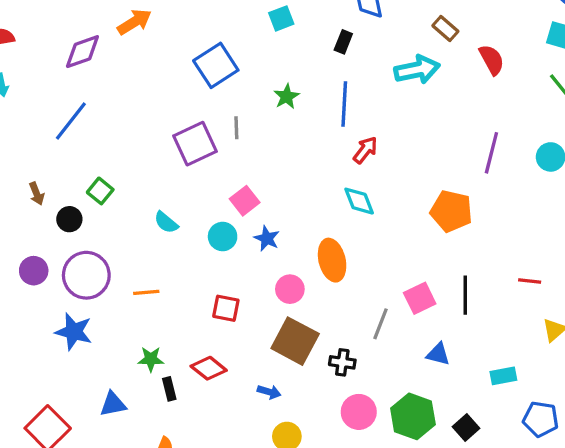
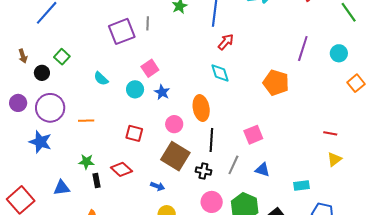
red line: (530, 281) -> (330, 133), moved
black line: (465, 295) -> (211, 140), moved
gray line: (381, 324) -> (233, 165), moved

